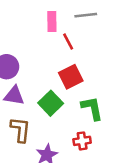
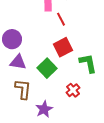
green L-shape: (92, 108) -> (88, 63), moved
red cross: (82, 141) -> (73, 90), moved, turned -32

